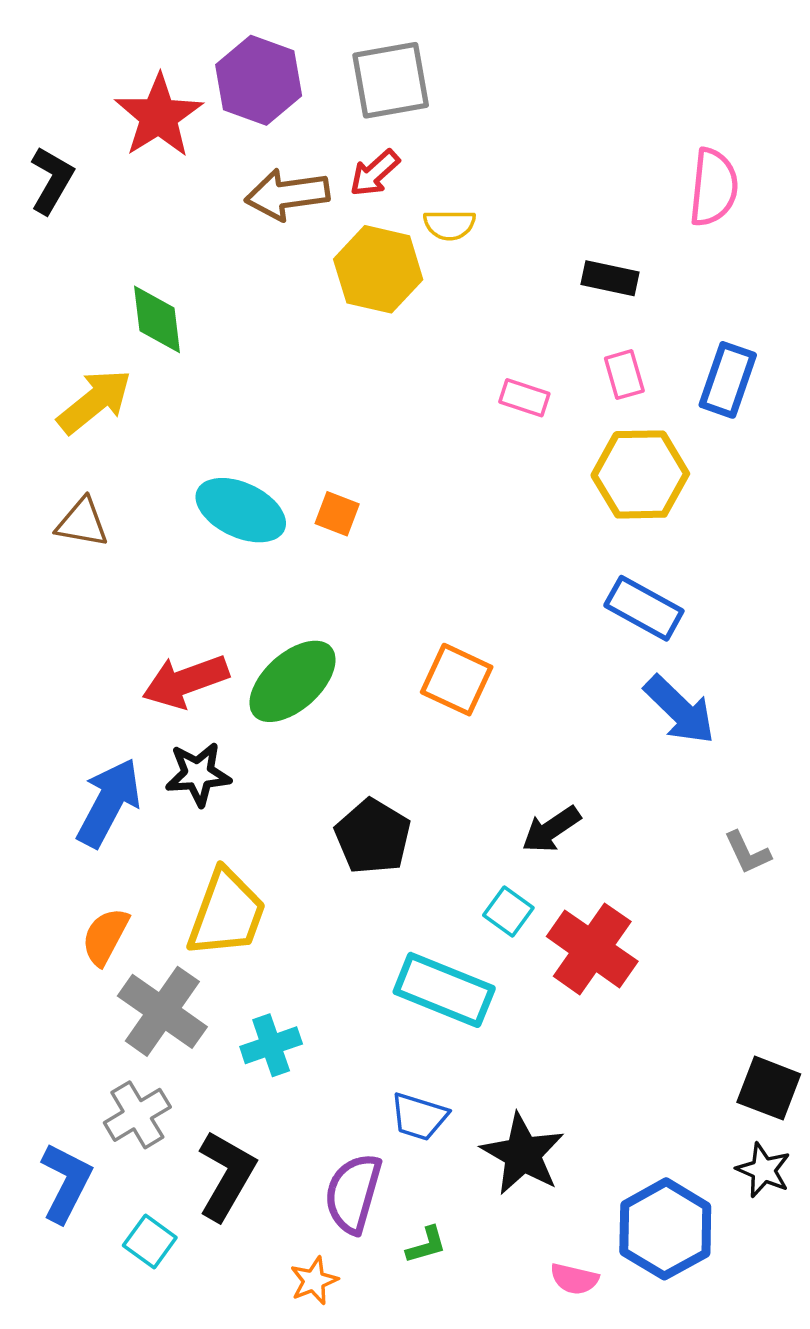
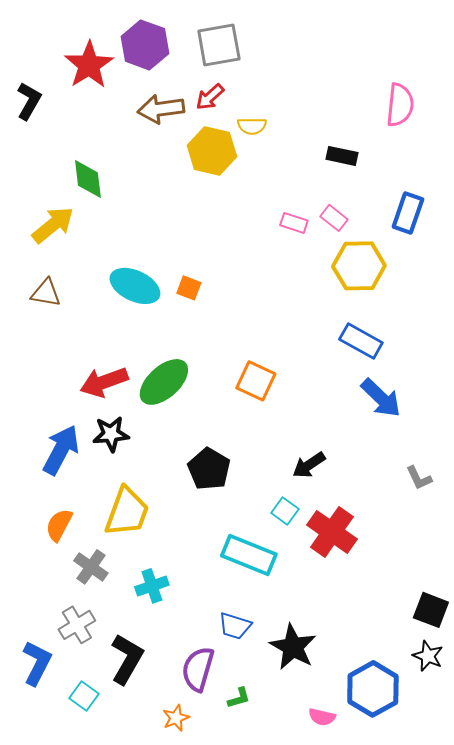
pink rectangle: (624, 375) -> (334, 218), moved, turned -36
gray cross: (162, 1011) -> (91, 567), size x0.7

